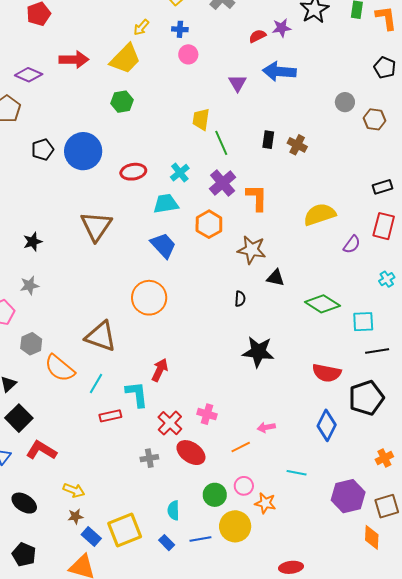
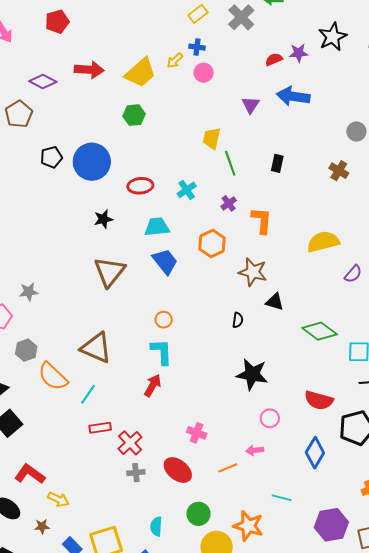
yellow arrow: (141, 27) -> (175, 60), moved
brown cross: (297, 145) -> (339, 171), moved
purple cross: (223, 183) -> (229, 203), size x0.6
cyan trapezoid: (166, 204) -> (157, 227), moved
brown triangle: (96, 226) -> (110, 272), moved
black star: (33, 242) -> (103, 219), moved
orange circle: (149, 298) -> (164, 320), moved, size x0.5
cyan L-shape: (137, 394) -> (162, 352), moved
red cross: (170, 423) -> (130, 443), moved
red L-shape: (41, 450) -> (30, 474), moved
pink circle: (244, 486) -> (270, 418), moved
orange star: (265, 503) -> (248, 526), size x1.4
brown star: (75, 516) -> (42, 526), moved

